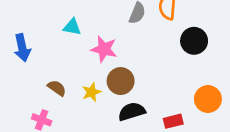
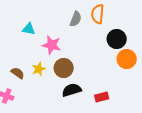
yellow star: (91, 92) -> (39, 69), moved
orange circle: (208, 99) -> (127, 59), moved

